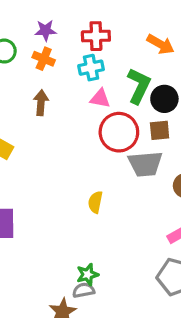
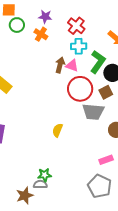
red cross: (96, 36) -> (76, 26), turned 30
cyan cross: (91, 68) -> (79, 46), moved
brown arrow: (41, 103) -> (60, 65), moved
brown square: (160, 130) -> (106, 92), turned -32

